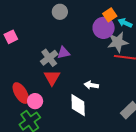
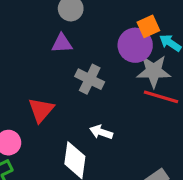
purple triangle: (64, 53) -> (62, 43), moved
gray cross: (49, 58) -> (90, 79), moved, turned -36

